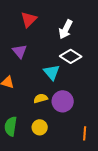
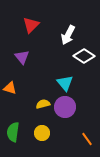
white diamond: (71, 56) -> (84, 56), moved
cyan triangle: (52, 72) -> (65, 83), moved
orange line: (85, 133) -> (87, 139), turned -40

